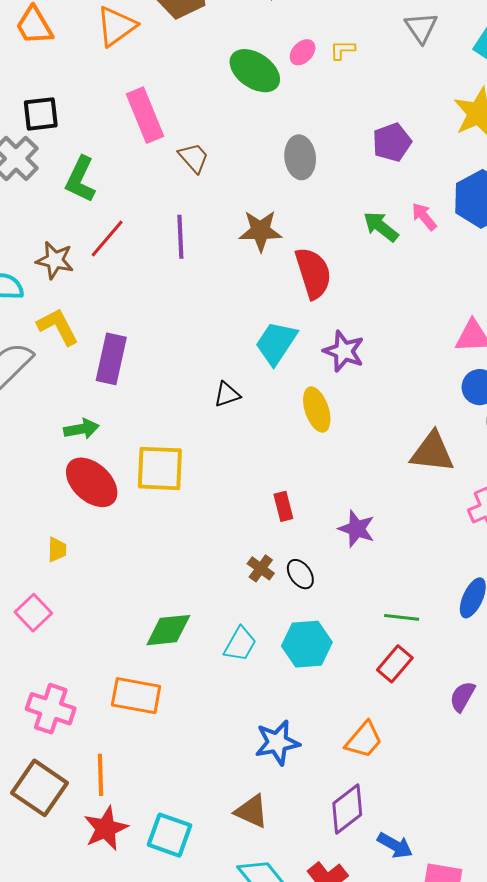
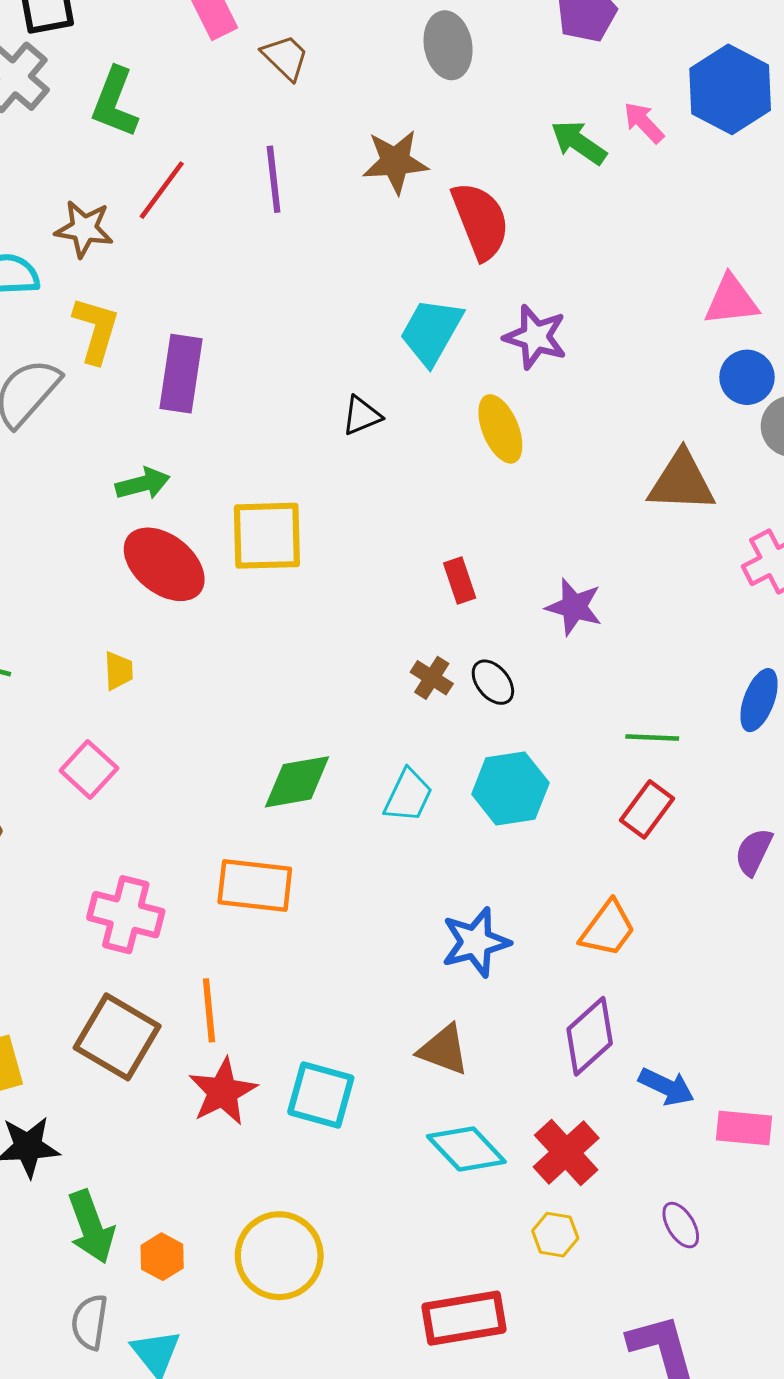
yellow L-shape: (58, 327) -> (96, 330), turned 48

